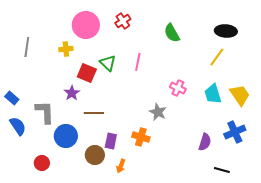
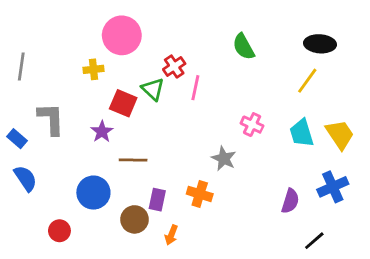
red cross: (123, 21) -> (174, 66), moved
gray line: (27, 47) -> (21, 66), moved
gray L-shape: (45, 112) -> (51, 119), moved
black line: (222, 170) -> (314, 241), turned -56

